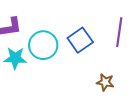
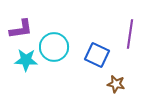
blue square: (80, 40) -> (97, 55), moved, turned -30

